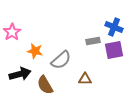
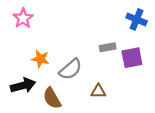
blue cross: (114, 27) -> (137, 19), moved
pink star: (12, 32) -> (23, 18), moved

